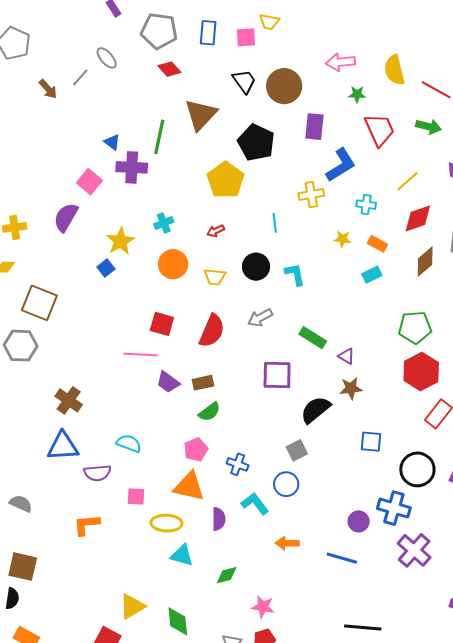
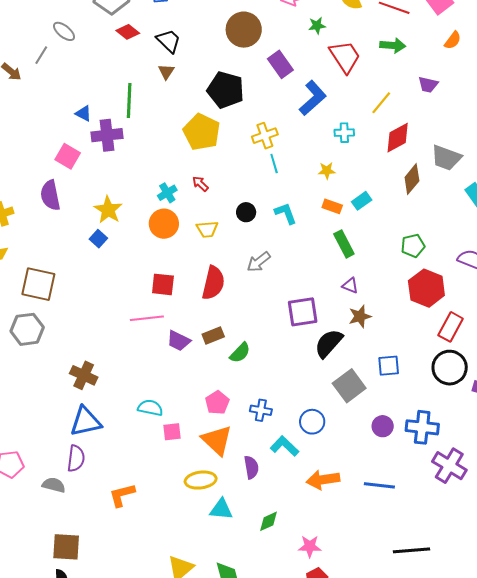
black trapezoid: (244, 81) -> (169, 41), moved
brown triangle: (201, 115) -> (166, 72), size x0.5
purple rectangle: (314, 127) -> (280, 64), turned -32
yellow cross: (311, 195) -> (265, 136), moved
purple semicircle: (66, 217) -> (50, 195), turned -32
cyan cross: (164, 223) -> (167, 193), moved
cyan line: (275, 223) -> (274, 163), moved
red arrow: (216, 231) -> (200, 184), turned 78
orange rectangle: (377, 244) -> (332, 206), moved
black circle: (256, 267) -> (246, 212), size x0.7
green pentagon: (415, 327) -> (413, 246), size x0.7
green rectangle: (313, 338) -> (344, 244), moved, turned 40
purple square: (277, 375) -> (303, 312), moved
green semicircle: (209, 412) -> (240, 353), moved
gray square: (297, 450) -> (349, 386), moved, size x1.5
black circle: (417, 469) -> (450, 368), moved
purple semicircle: (97, 473) -> (76, 458), moved, turned -68
orange triangle: (189, 486) -> (217, 440), turned 40
pink square: (136, 497) -> (172, 432), moved
purple circle: (359, 521) -> (383, 426), moved
orange arrow: (287, 543) -> (323, 480), size x1.4

